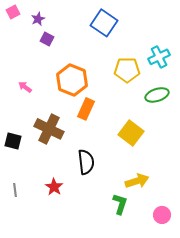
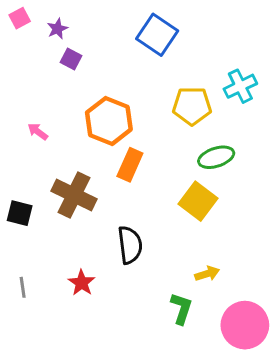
green ellipse: (157, 95) -> (216, 157), moved
yellow arrow: (137, 181) -> (207, 274), size x0.7
pink circle: (162, 215) -> (245, 325), size x1.8

